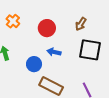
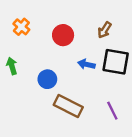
blue arrow: (54, 52) -> (86, 64), moved

